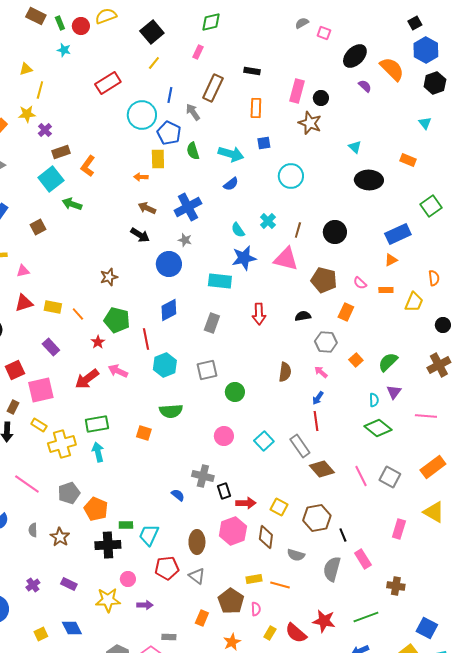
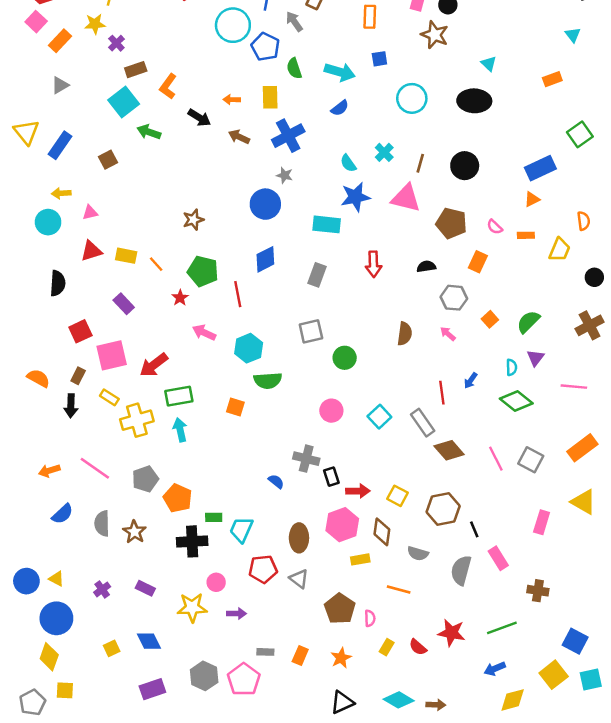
yellow rectangle: (158, 159) -> (270, 97), moved
orange rectangle: (408, 160) -> (552, 79), turned -42
black ellipse: (369, 180) -> (474, 101), moved
black arrow: (140, 235) -> (199, 118), moved
cyan hexagon: (165, 365) -> (249, 348), moved
red arrow: (87, 379) -> (154, 365), moved
blue arrow: (318, 398) -> (471, 381), moved
gray semicircle: (33, 530) -> (102, 523), size x1.5
yellow rectangle: (254, 579) -> (360, 559), moved
orange rectangle: (202, 618) -> (300, 656), moved
red semicircle: (296, 633) -> (418, 647), size x0.7

